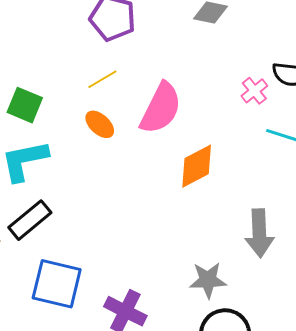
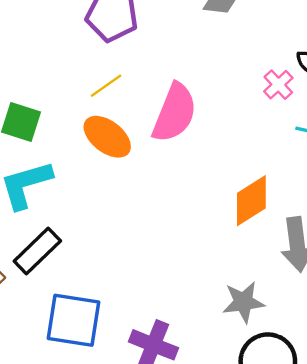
orange ellipse: (100, 124) -> (107, 137), size x1.4
orange diamond: (197, 166) -> (251, 201), moved

